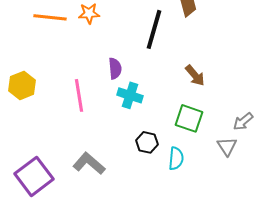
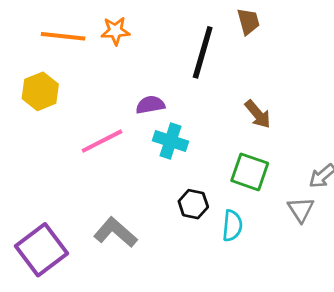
purple semicircle: (115, 68) -> (150, 105), turned -95
yellow hexagon: (22, 85) -> (40, 91), moved
pink line: (79, 95) -> (102, 141), turned 72

